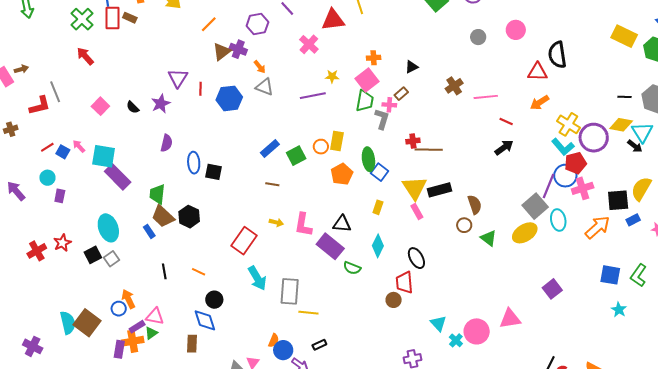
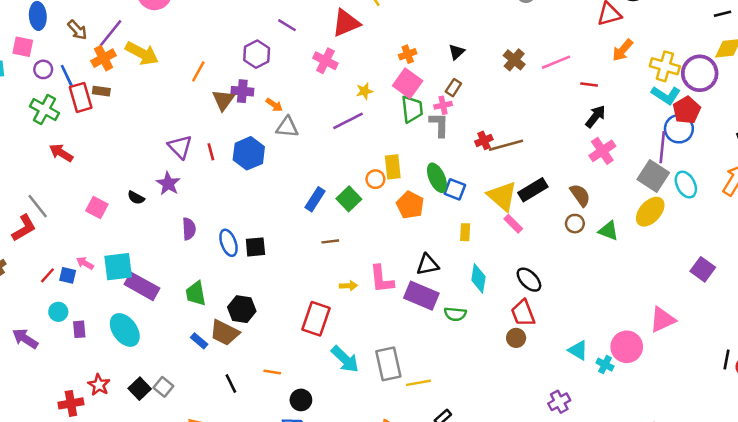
pink cross: (583, 188) -> (602, 151), moved
brown trapezoid: (163, 216) -> (225, 333), moved
cyan ellipse: (108, 228) -> (125, 330), moved
red cross: (37, 251) -> (71, 403), turned 36

